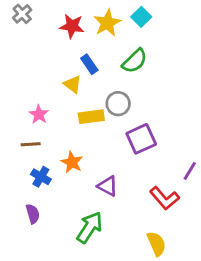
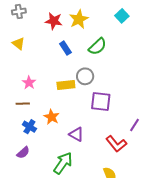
gray cross: (22, 14) -> (19, 12), turned 32
cyan square: (141, 17) -> (122, 16), moved
yellow triangle: (73, 84) -> (18, 44), moved
purple square: (141, 139) -> (101, 102), turned 30
purple semicircle: (33, 214) -> (23, 153), turned 64

